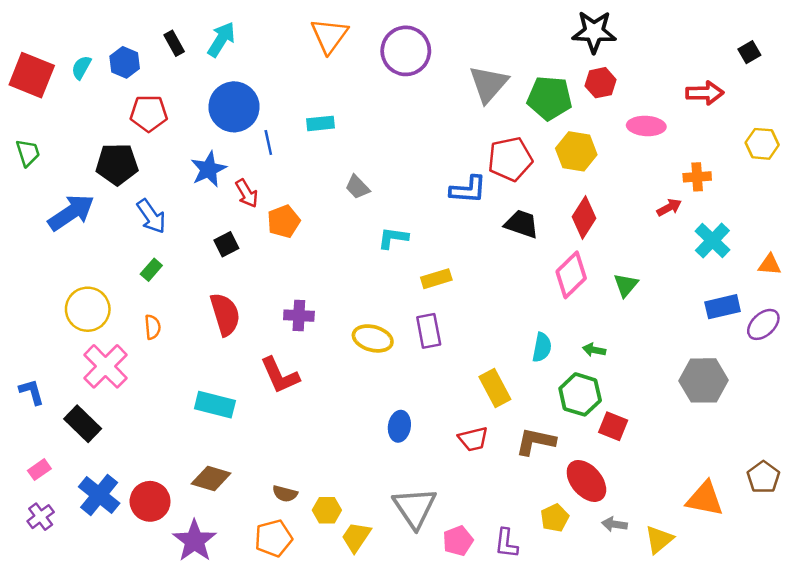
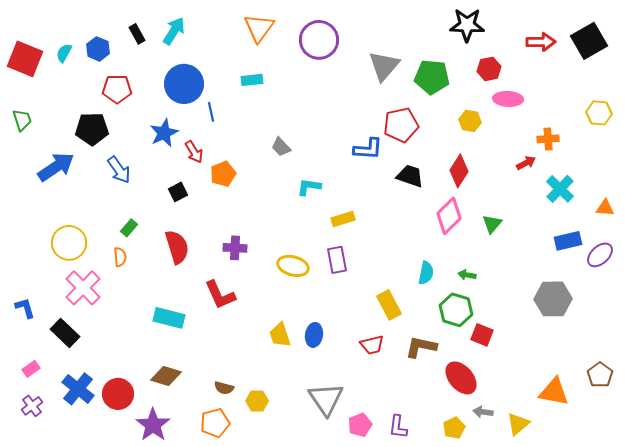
black square: (749, 52) -> (589, 41), size x2.0
red hexagon: (600, 83) -> (489, 69), moved
red arrow: (705, 93) -> (541, 42), moved
cyan rectangle: (321, 123) -> (252, 80), moved
yellow hexagon: (576, 151) -> (470, 121), moved, size x0.7
green rectangle: (151, 270) -> (129, 228), moved
yellow pentagon: (555, 518) -> (454, 428), moved
yellow trapezoid: (356, 537) -> (280, 335), moved, turned -52

